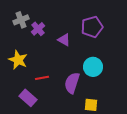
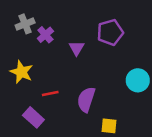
purple triangle: (64, 40) -> (77, 48), turned 32
cyan circle: (93, 67) -> (138, 80), moved

